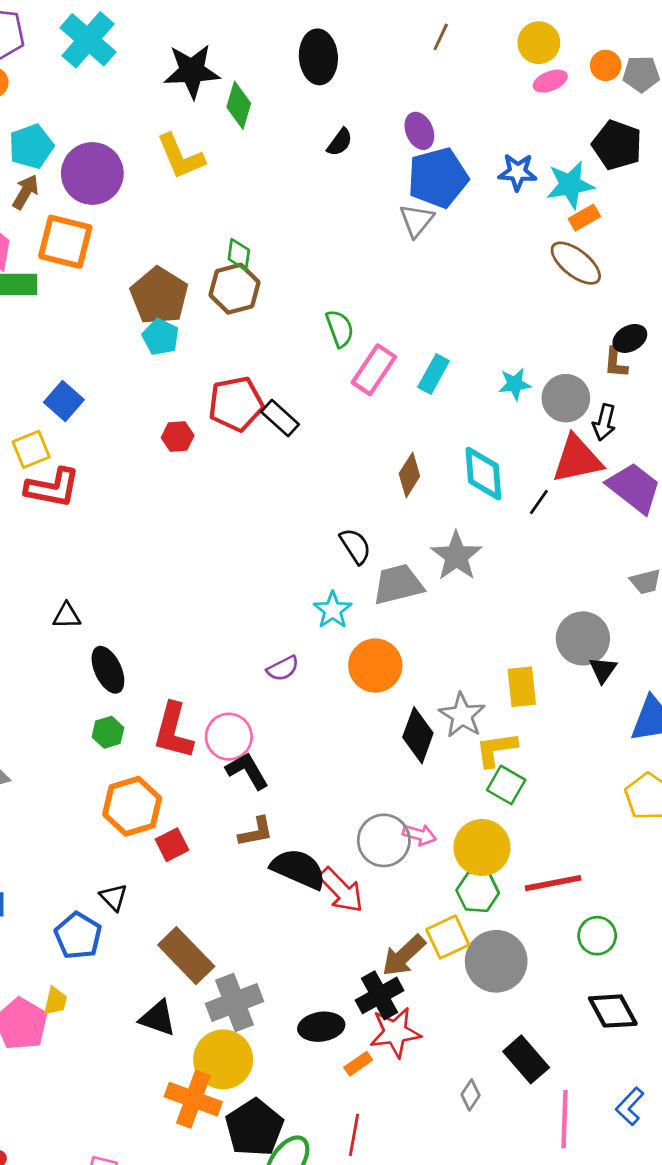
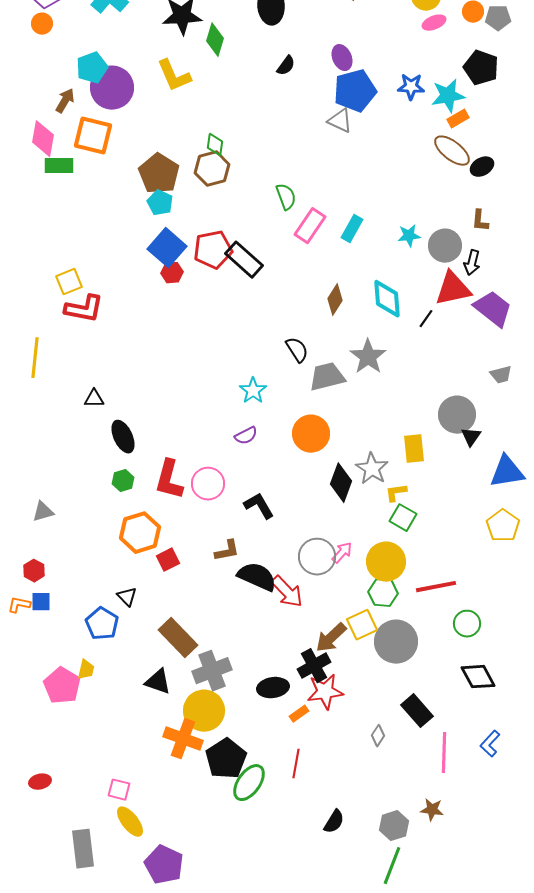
cyan pentagon: (31, 146) -> (92, 68), moved
gray triangle: (417, 220) -> (340, 121), turned -44
black ellipse: (630, 338) -> (482, 167), moved
blue square: (64, 401) -> (167, 248), moved, size x1.4
black rectangle: (280, 418) -> (244, 260), size x1.4
cyan star: (333, 610) -> (253, 391), moved
yellow L-shape: (496, 749) -> (396, 493), size x0.7
black L-shape: (247, 771) -> (259, 506), moved
pink arrow: (419, 835) -> (342, 553), turned -65

